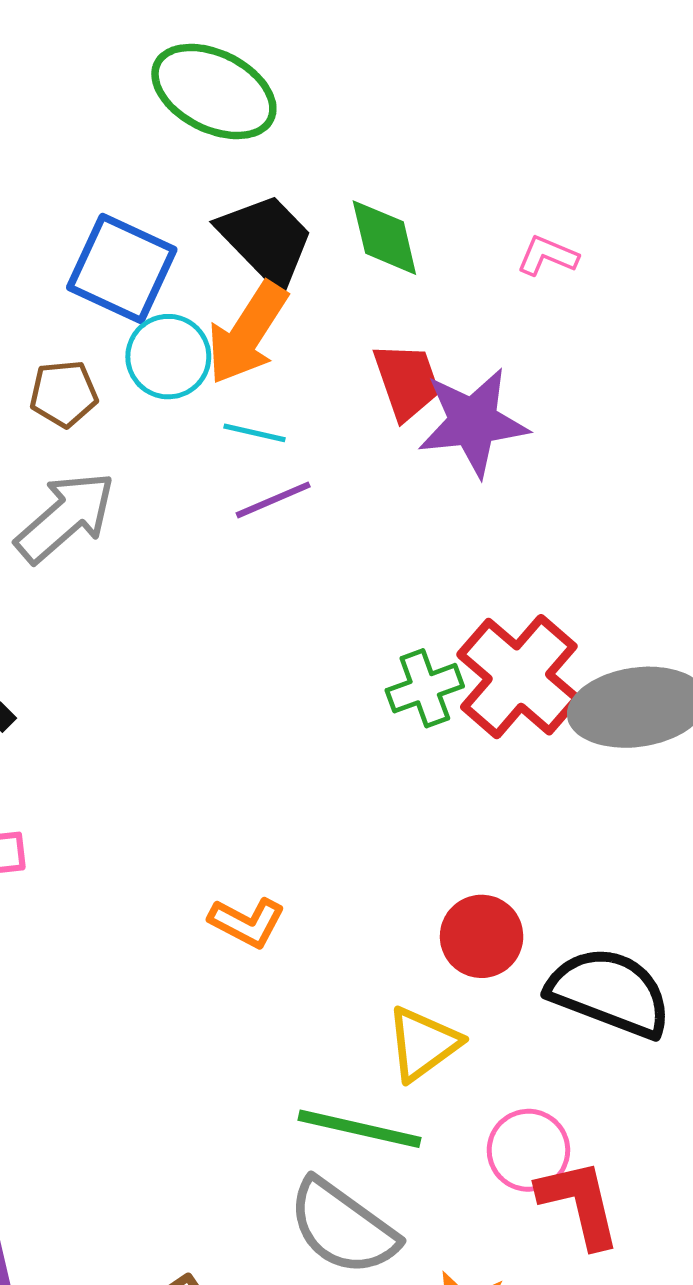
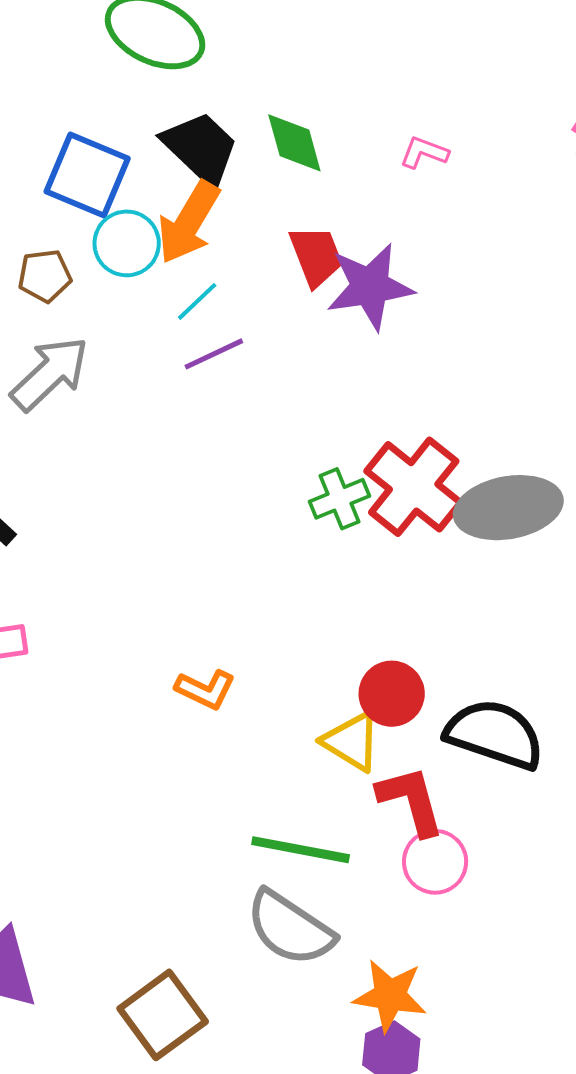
cyan line: (254, 433) -> (197, 301), turned -54
yellow triangle: (423, 1044) -> (352, 742), moved, turned -50
red L-shape: (579, 1203) -> (411, 801), moved

